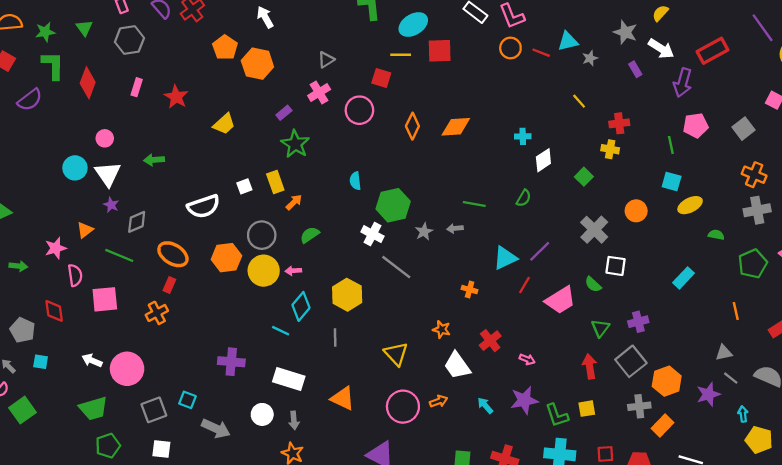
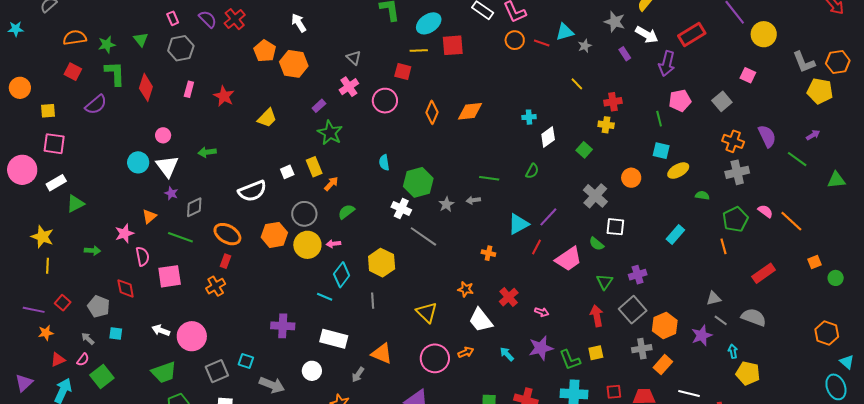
gray triangle: (326, 60) -> (354, 58), turned -42
orange line: (736, 311) -> (723, 246), moved
gray arrow: (294, 420) -> (358, 375), moved, turned 42

